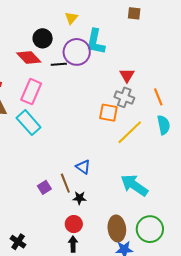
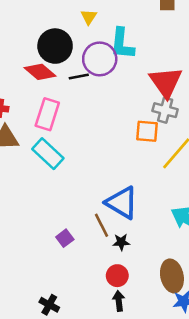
black circle: (43, 38) -> (55, 46), size x1.4
red triangle: (127, 75) -> (166, 82), size x1.8
blue triangle: (83, 167) -> (122, 203), size x1.8
purple square: (44, 187) -> (65, 238), moved

